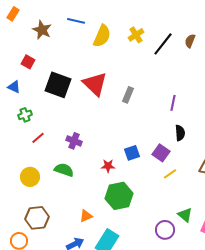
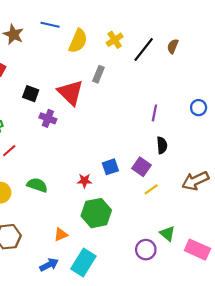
black square: (58, 85) -> (31, 94), size x0.6
gray rectangle: (128, 95) -> (98, 74), moved
purple cross: (74, 141) -> (48, 118), moved

